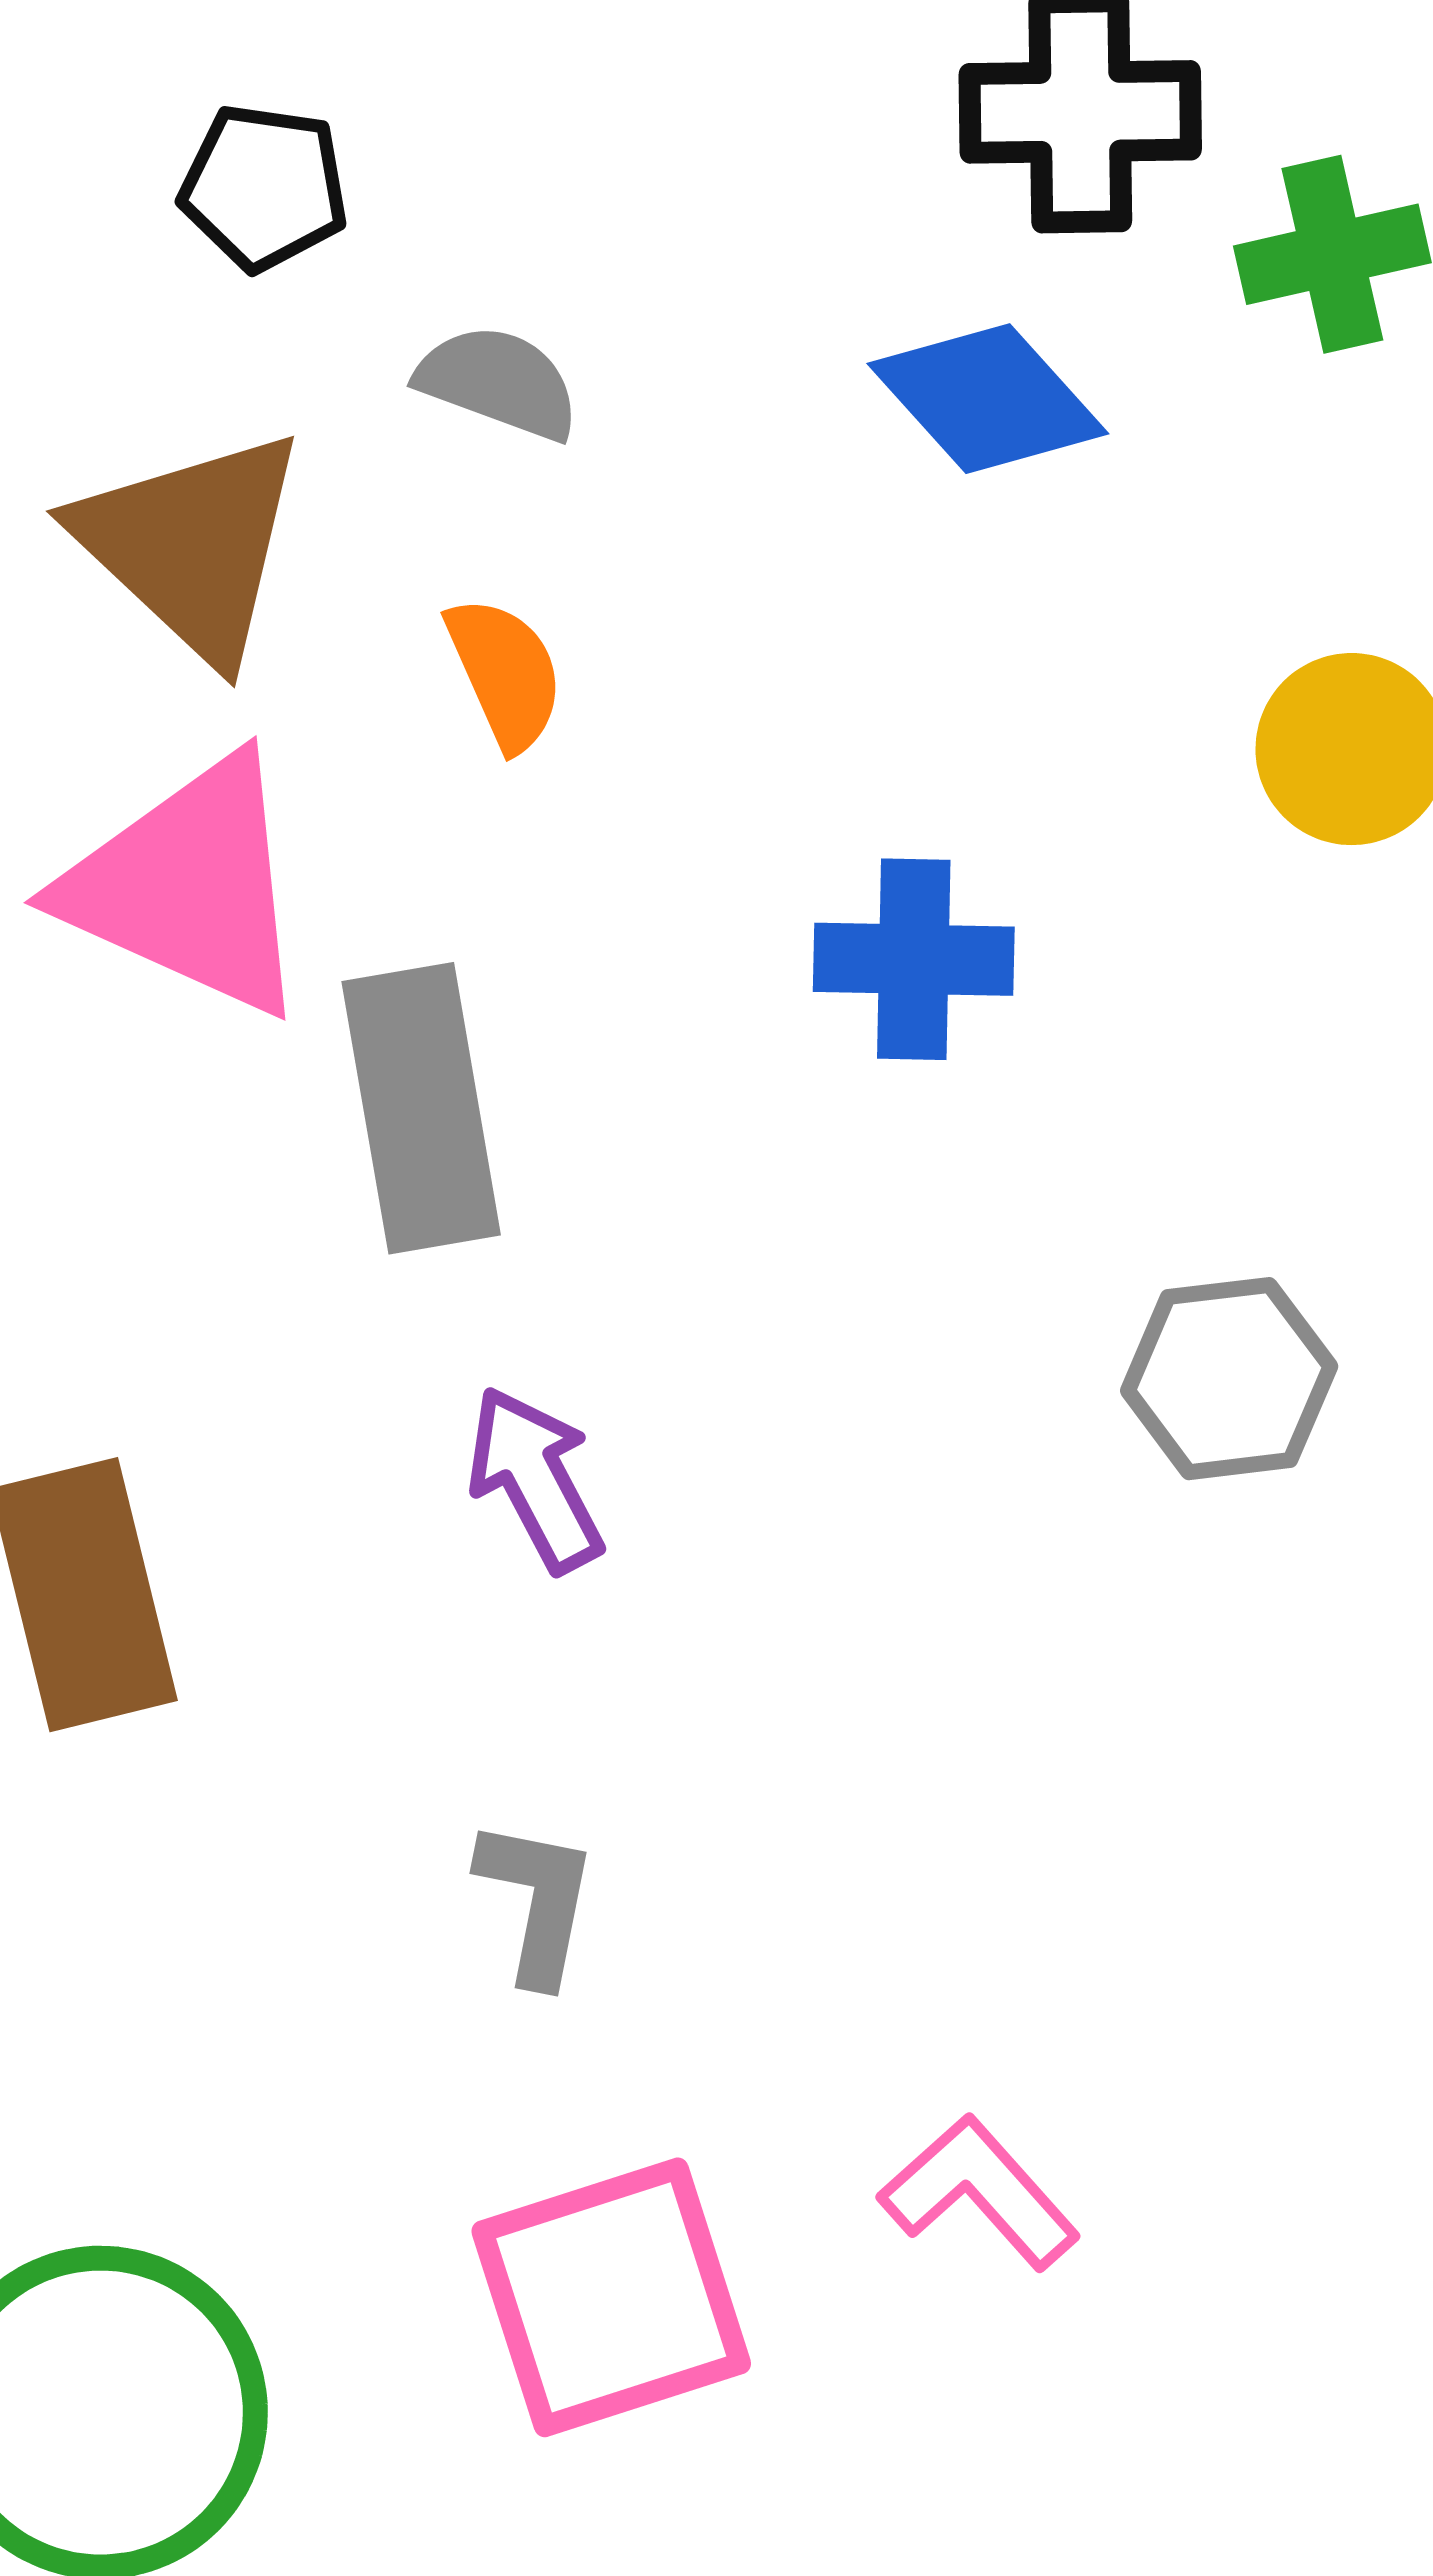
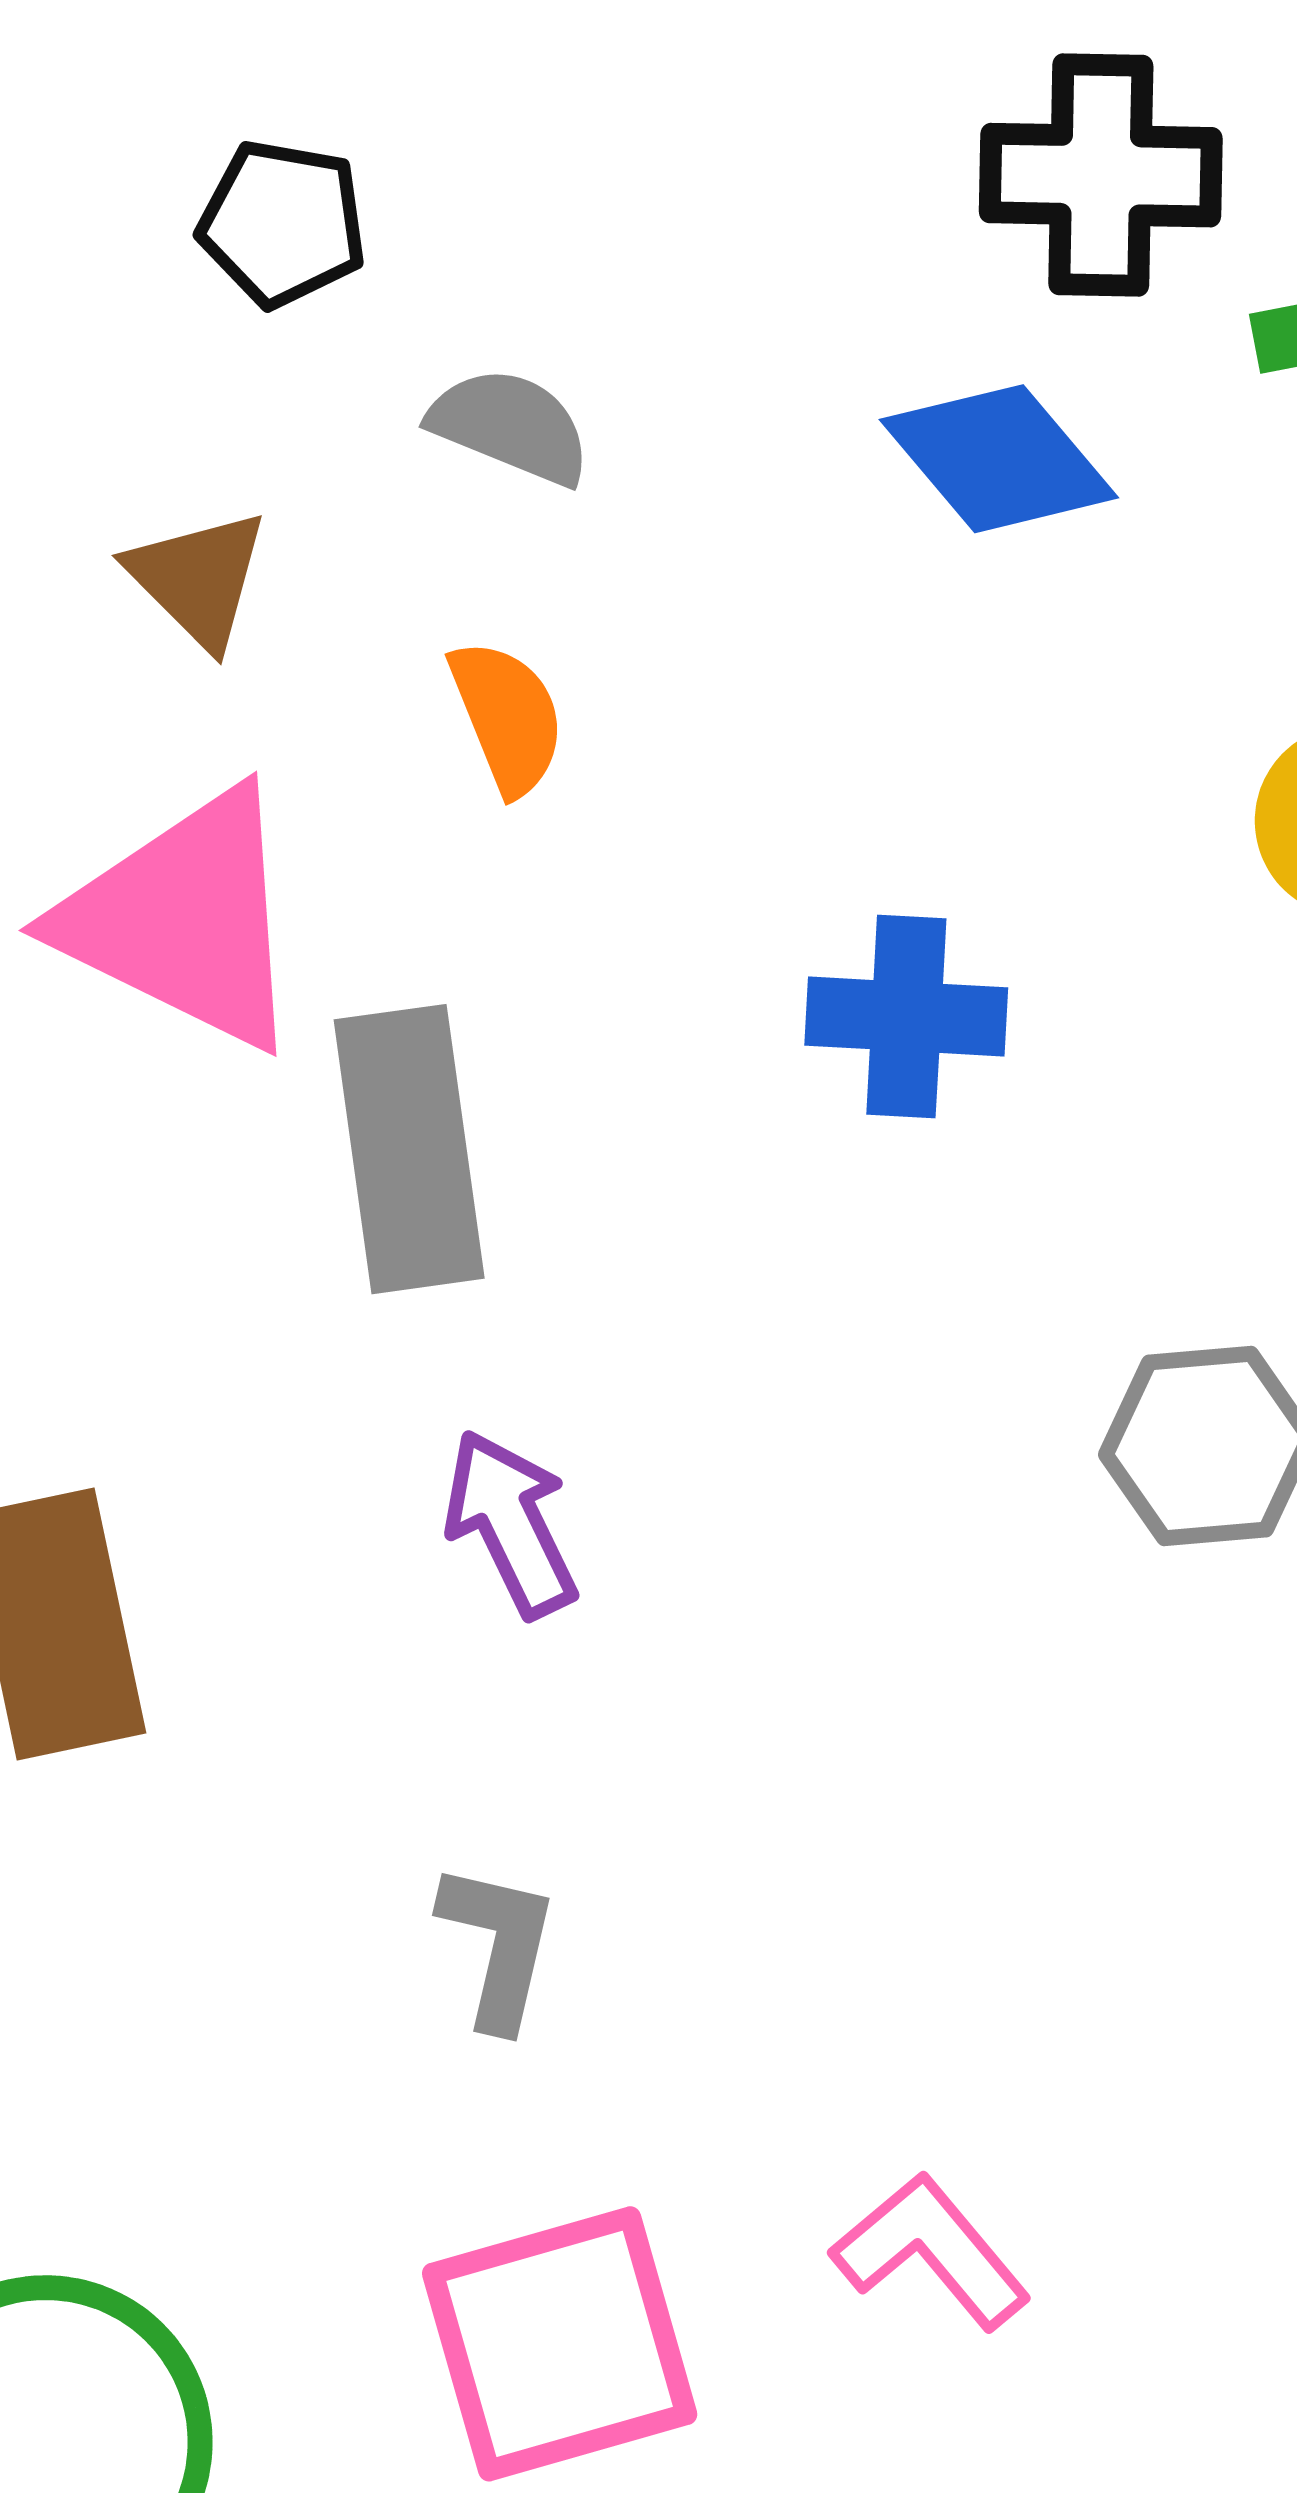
brown triangle: (191, 545) -> (198, 579), size x0.6

